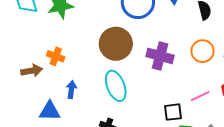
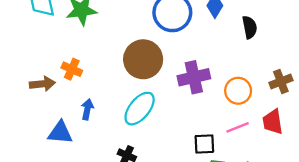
orange circle: (202, 51) -> (238, 91), moved
purple cross: (160, 56) -> (194, 77), turned -32
cyan ellipse: (116, 86) -> (140, 109), turned 56

